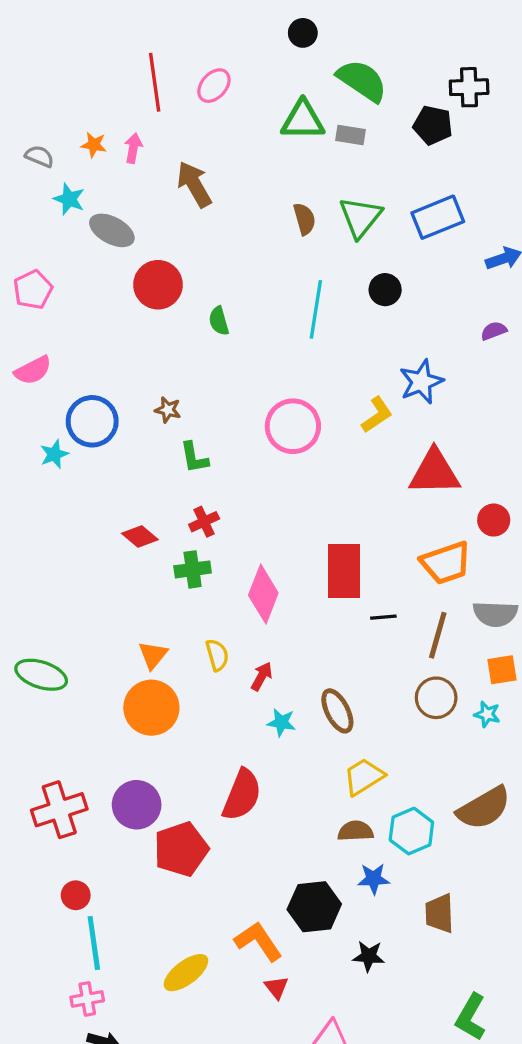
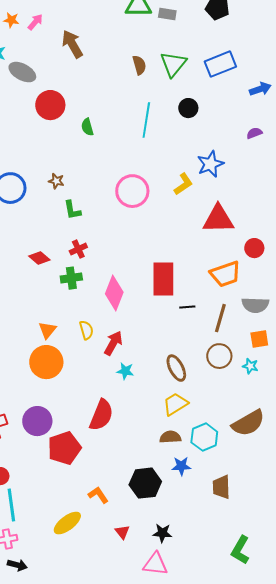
pink arrow: (133, 148) -> (35, 22), turned 30
red arrow: (262, 676) -> (113, 343), size x1.4
brown ellipse: (337, 711) -> (176, 368), moved
orange L-shape: (258, 941) -> (98, 495), moved, size x0.7
black star: (369, 956) -> (162, 533), moved

